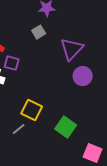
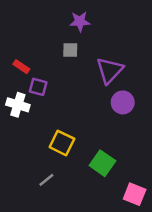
gray square: (39, 32) -> (70, 50), turned 32
gray line: (19, 129) -> (46, 180), moved

